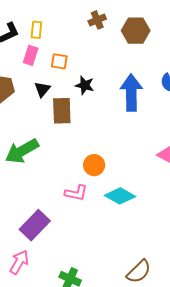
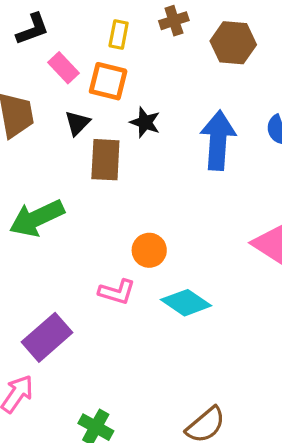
yellow rectangle: (36, 30) -> (119, 35), moved
pink rectangle: (31, 55) -> (63, 68), turned -66
orange square: (59, 61) -> (108, 81), size x1.4

